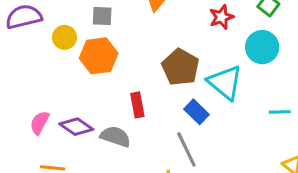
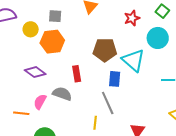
brown pentagon: (180, 67) -> (105, 50), turned -30
blue rectangle: (196, 112) -> (115, 79), turned 49
pink semicircle: (40, 123) -> (40, 102), moved
purple diamond: (76, 127) -> (35, 72), moved

